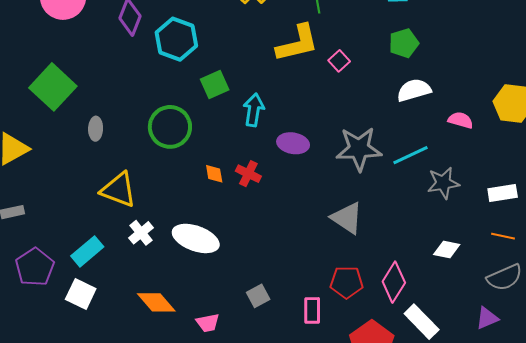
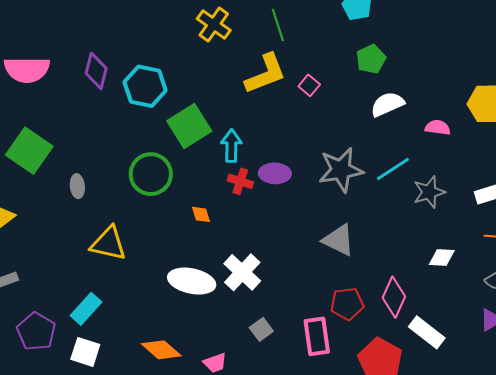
green square: (215, 85) -> (189, 126), size x1.5
red cross: (248, 174) -> (240, 181), moved
white cross: (141, 233) -> (242, 272), moved, size x1.5
pink rectangle: (312, 310) -> (317, 336), size x1.4

